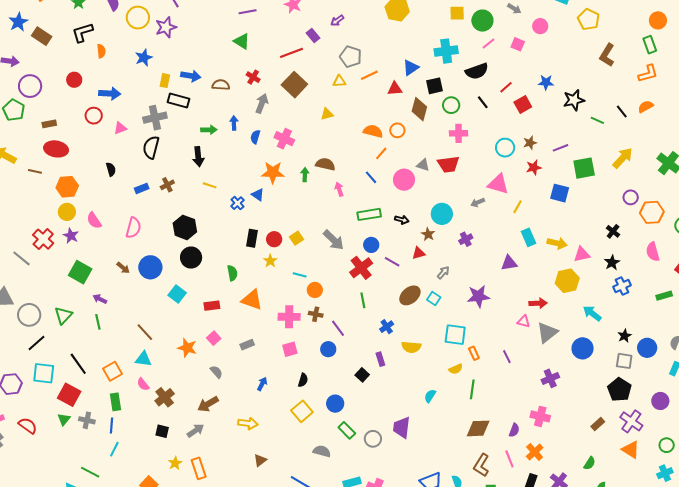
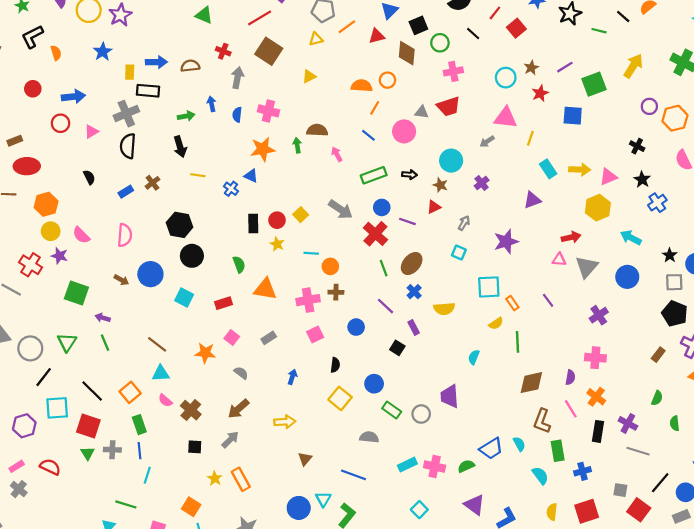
brown ellipse: (410, 295) -> (412, 264), moved
purple line: (338, 328) -> (385, 306), moved

